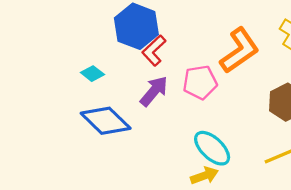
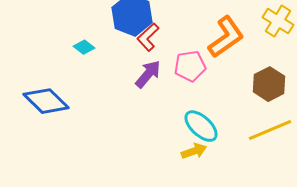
cyan diamond: (92, 74) -> (84, 47), moved
blue diamond: (106, 121) -> (46, 101), moved

